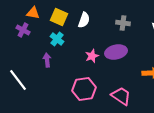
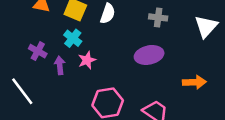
purple cross: (23, 30) -> (38, 51), moved
pink star: (92, 56) -> (87, 60), moved

